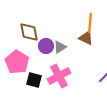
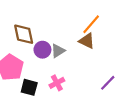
orange line: (90, 23) -> (91, 24), turned 36
pink cross: (59, 76) -> (57, 83), size x0.6

